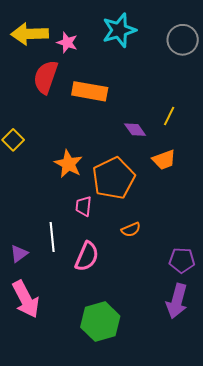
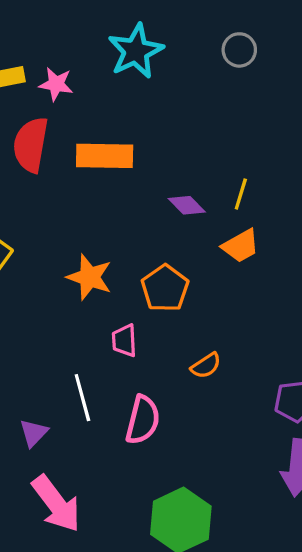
gray circle: (183, 40) -> (239, 50), size x0.7
yellow line: (169, 116) -> (241, 194), moved
orange pentagon: (114, 178) -> (165, 288), size x0.7

